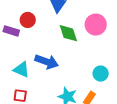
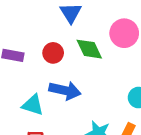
red circle: (28, 20) -> (53, 53), moved

